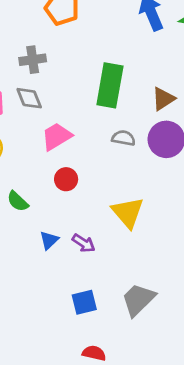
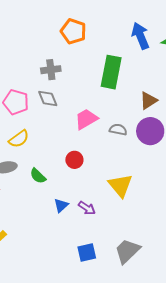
green rectangle: (110, 85) -> (111, 72), moved
pink trapezoid: (57, 136) -> (86, 119), moved

